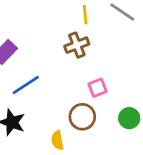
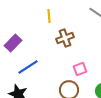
yellow line: (85, 15) -> (49, 16), moved

